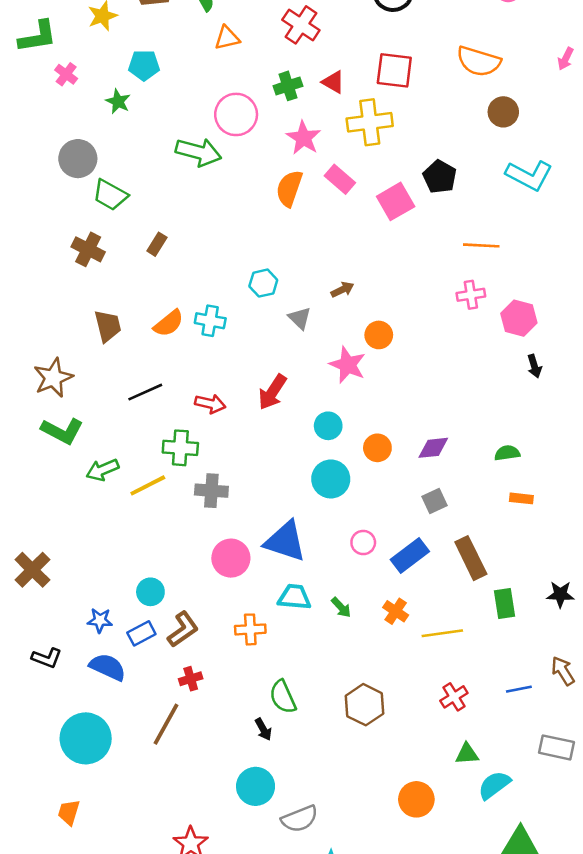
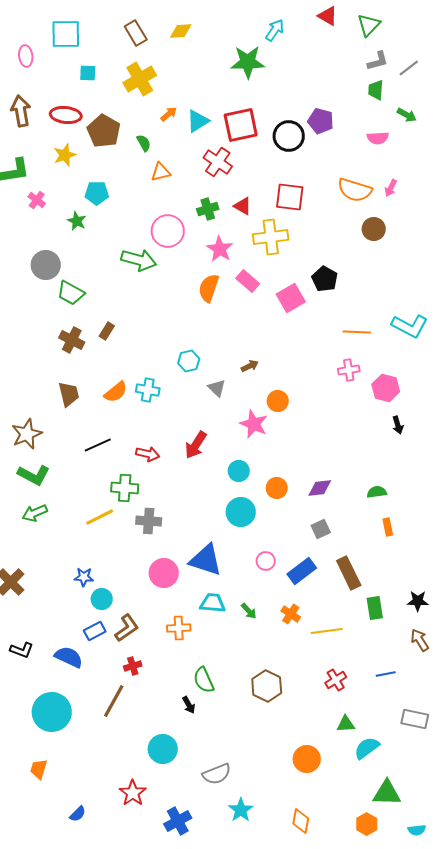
pink arrow: (566, 59) -> (391, 188), moved
cyan L-shape: (529, 175) -> (410, 326), moved
brown cross: (88, 249) -> (72, 340), moved
green arrow: (102, 470) -> (35, 513), moved
orange rectangle: (521, 498) -> (388, 527), turned 72
blue star: (100, 620) -> (84, 577), moved
brown arrow: (563, 671) -> (420, 640), moved
cyan circle: (256, 786) -> (163, 749), moved

